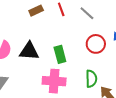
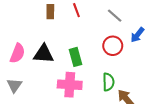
brown rectangle: (36, 11) -> (50, 12), turned -64
gray line: (87, 13) -> (115, 16), moved

